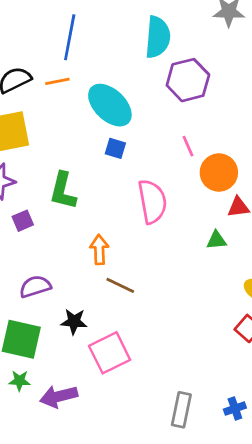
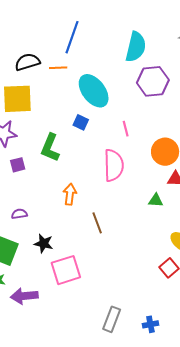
pink line: (188, 146) -> (126, 129), moved
blue square: (115, 148) -> (81, 122), moved
brown line: (120, 285) -> (97, 223), moved, turned 35
purple semicircle: (35, 287) -> (19, 214), size x0.7

